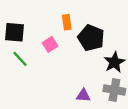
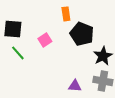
orange rectangle: (67, 22) -> (66, 14), moved

